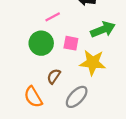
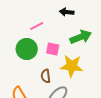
brown semicircle: (54, 76) -> (46, 76), moved, turned -40

